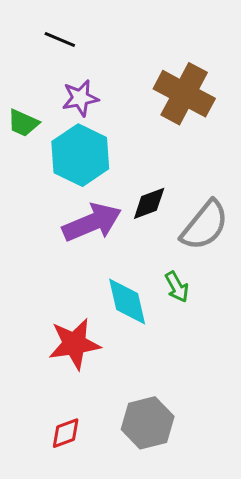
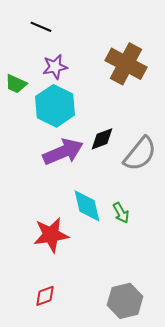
green arrow: (177, 287) -> (121, 213), moved
gray hexagon: (148, 423) -> (125, 301), moved

